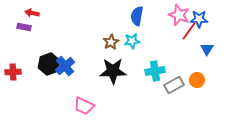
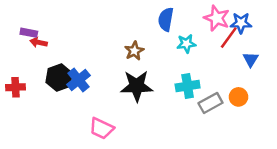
red arrow: (32, 13) -> (39, 42), moved
cyan star: (132, 41) -> (186, 44), moved

